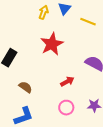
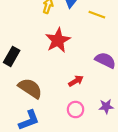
brown semicircle: (25, 87) -> (30, 88), size x1.6

